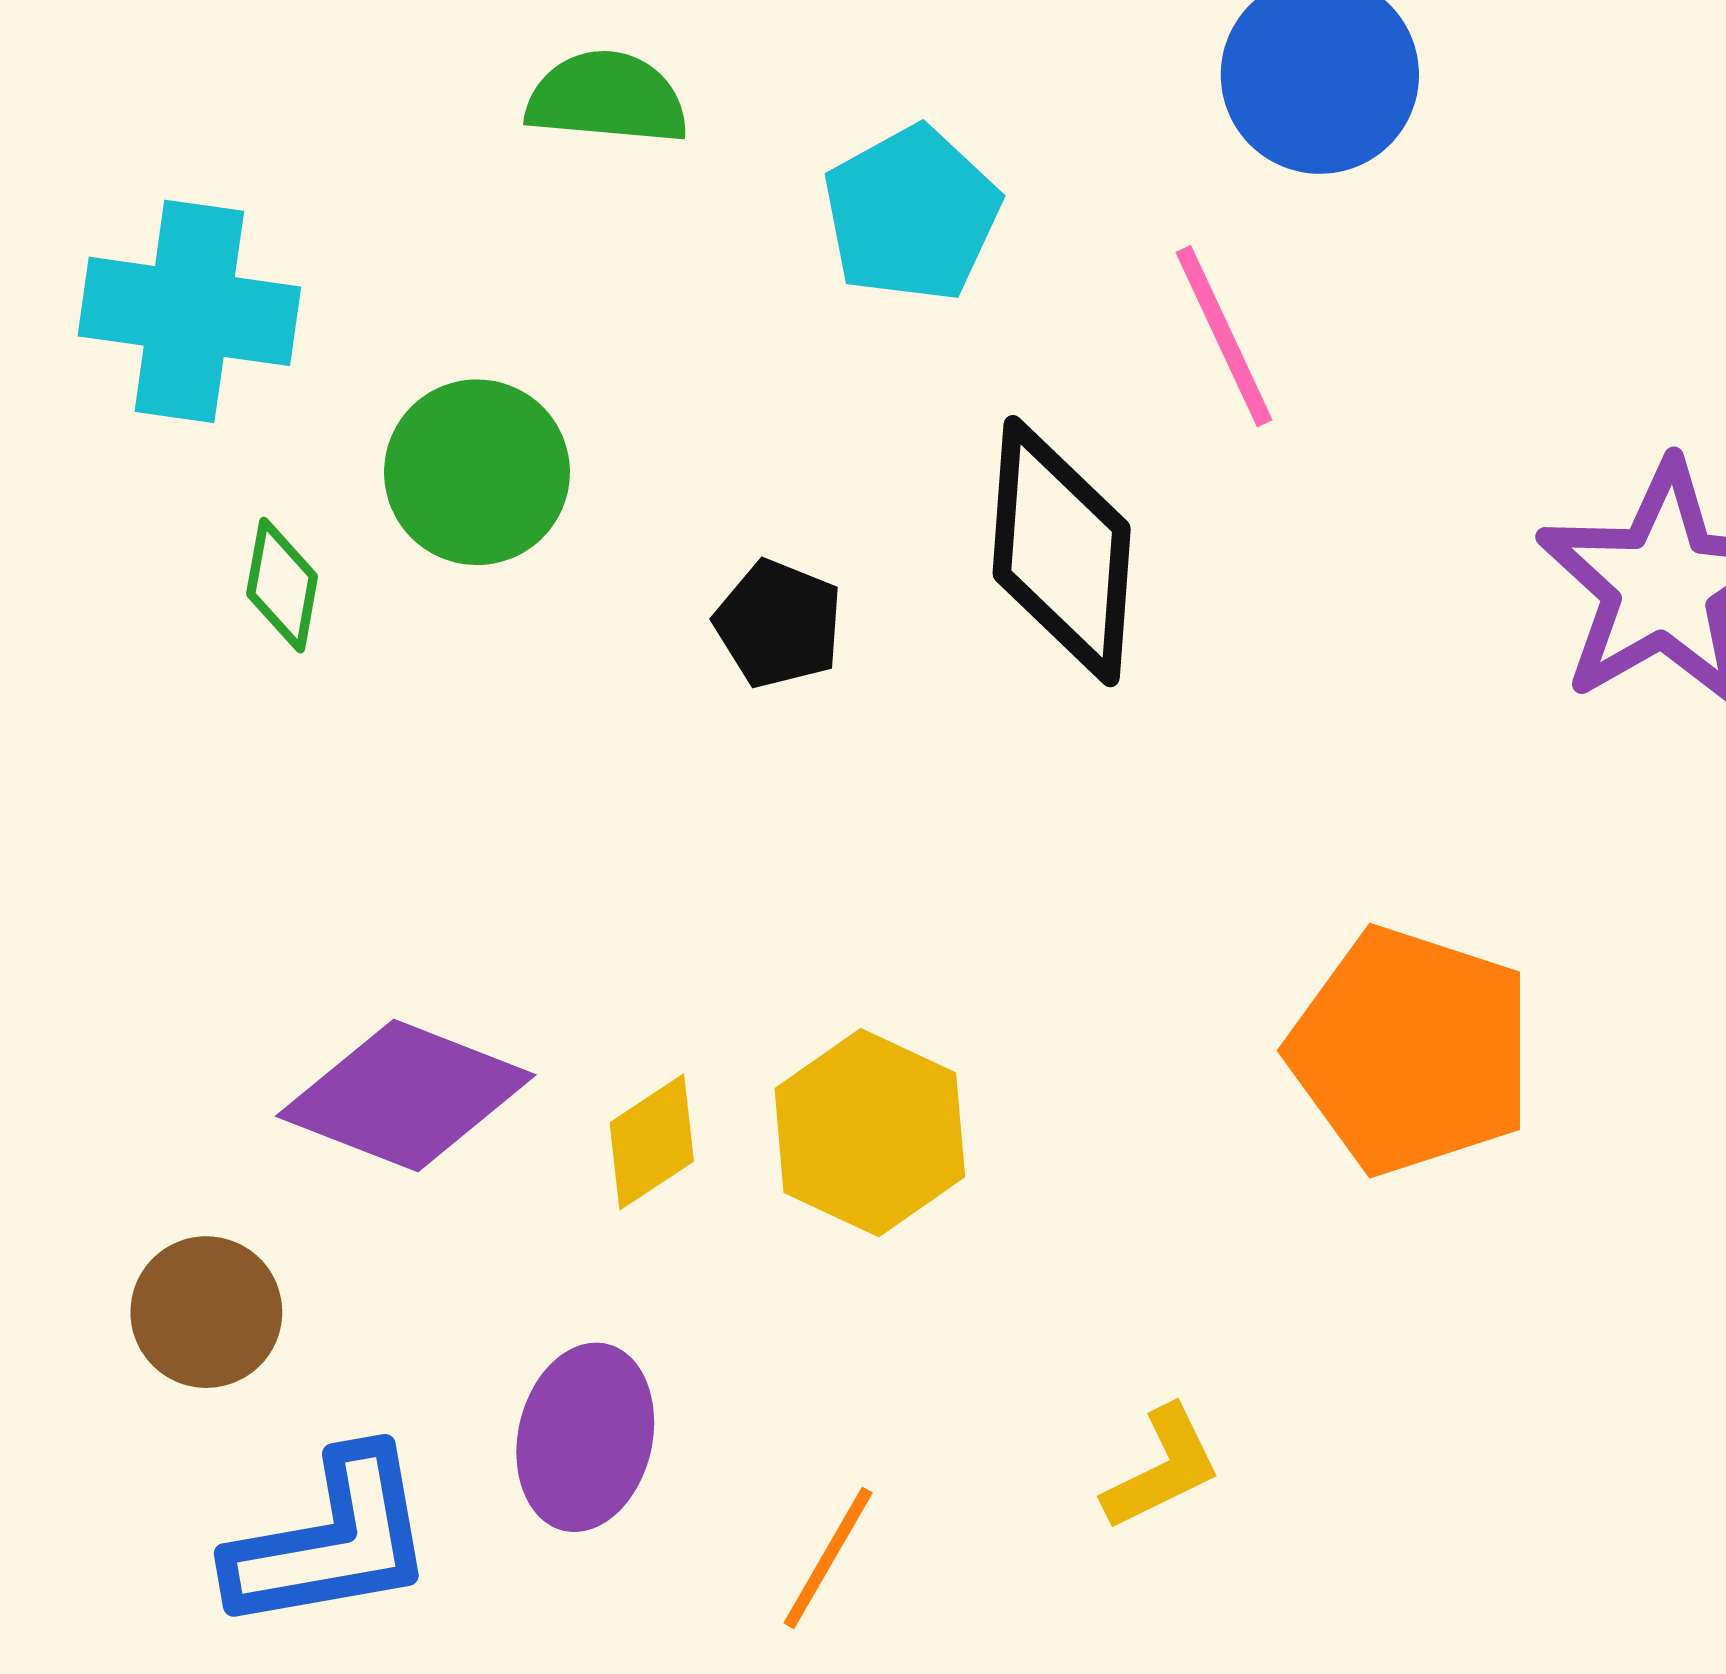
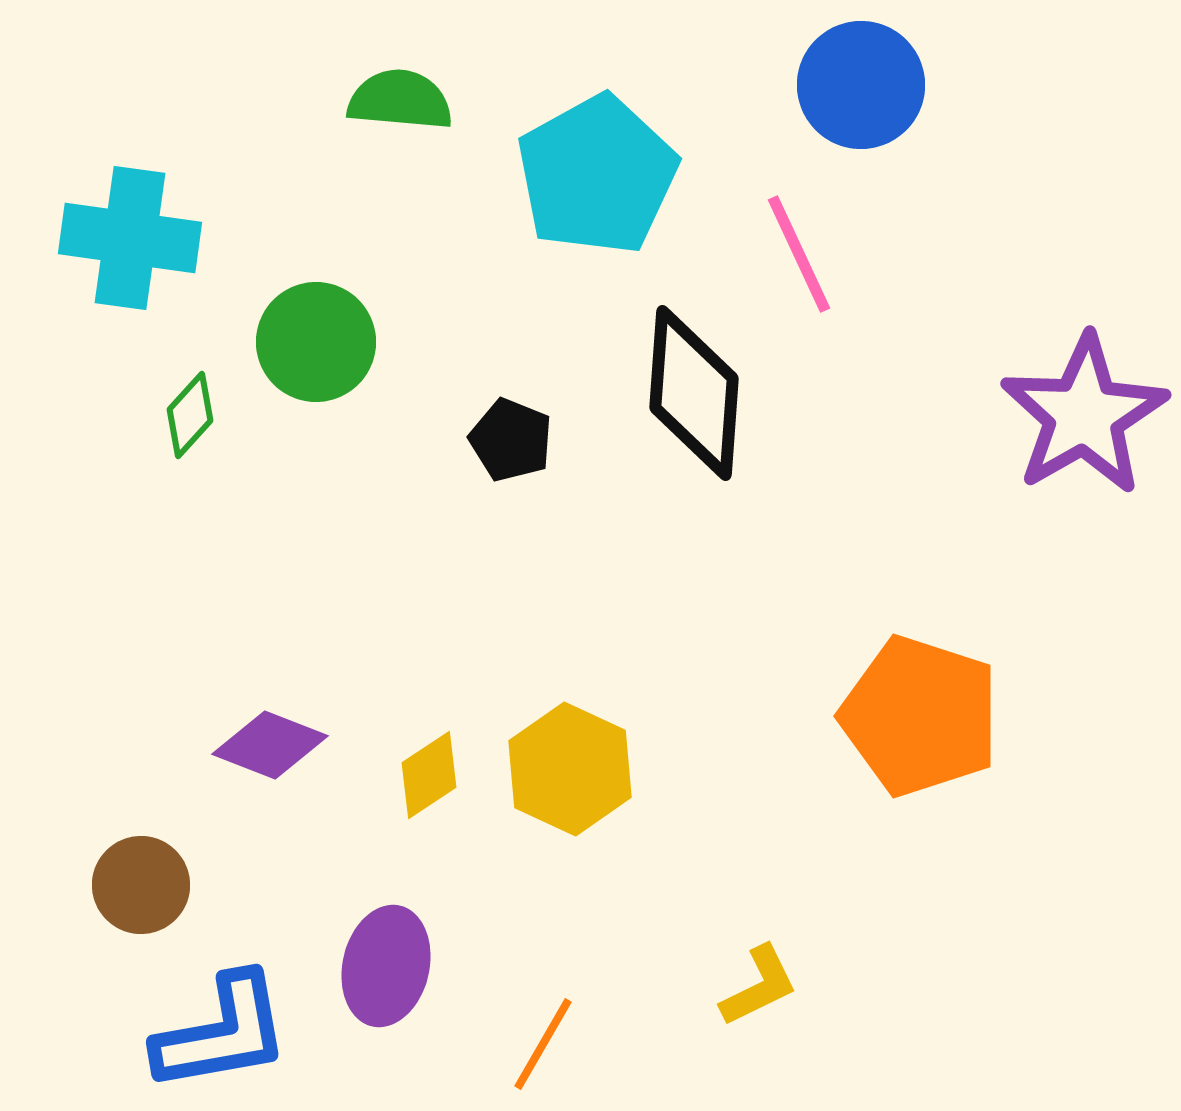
cyan pentagon: (912, 214) -> (597, 175), size x1.4
green diamond: (282, 585) -> (190, 415), turned 32
purple diamond: (406, 1096) -> (270, 745), size x0.7

